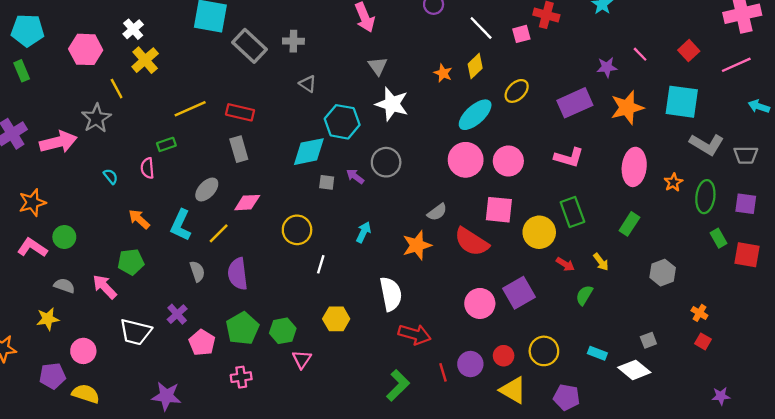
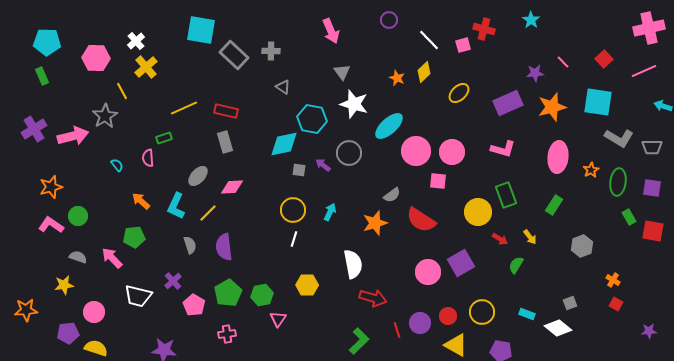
cyan ellipse: (475, 115) -> (389, 126), moved
pink square: (499, 210) -> (438, 181), moved, size x0.7
yellow circle: (297, 230) -> (293, 210), moved
purple star: (721, 396) -> (649, 331), moved

